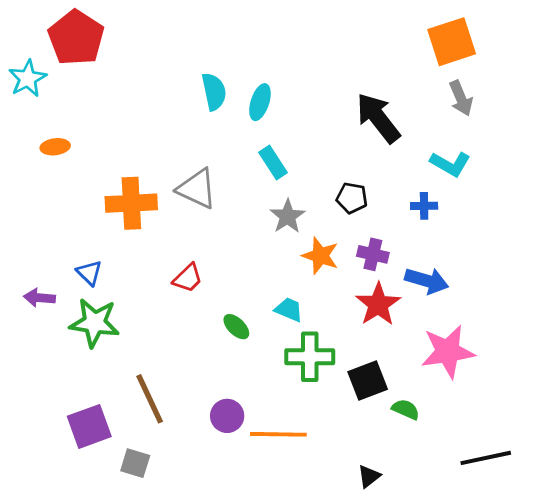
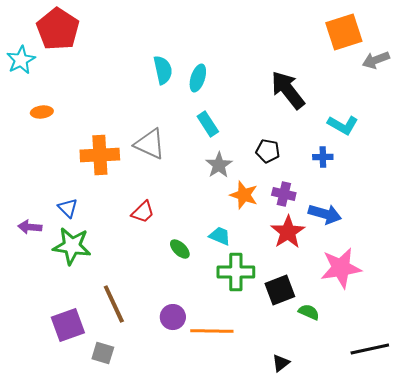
gray arrow: (461, 98) -> (376, 60), moved, turned 92

